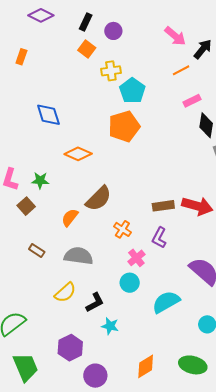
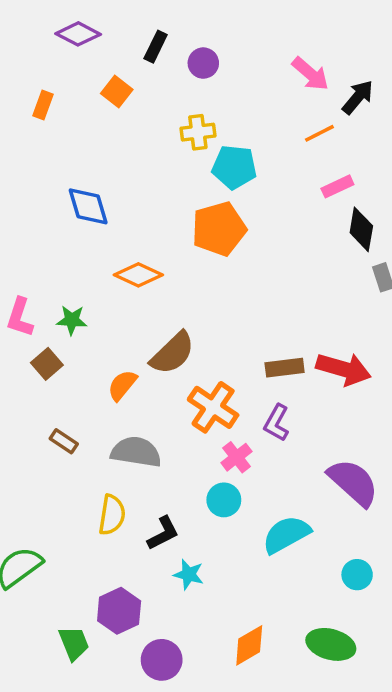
orange square: (87, 49) -> (117, 91), moved
cyan pentagon: (132, 91) -> (234, 167), turned -30
orange cross: (122, 229) -> (213, 407), size x1.6
yellow semicircle: (65, 292) -> (112, 515), turned -40
green trapezoid: (26, 367) -> (74, 643), moved, size x0.7

